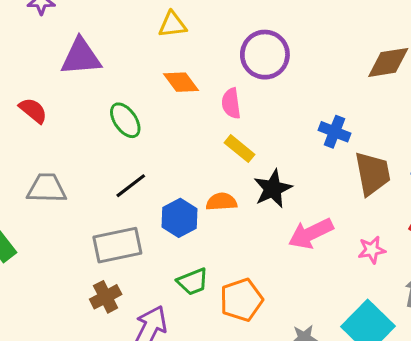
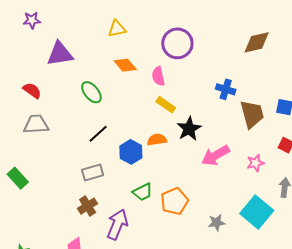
gray trapezoid: (47, 188) -> (36, 124), moved
gray rectangle: (117, 245) -> (93, 172), size x0.7

